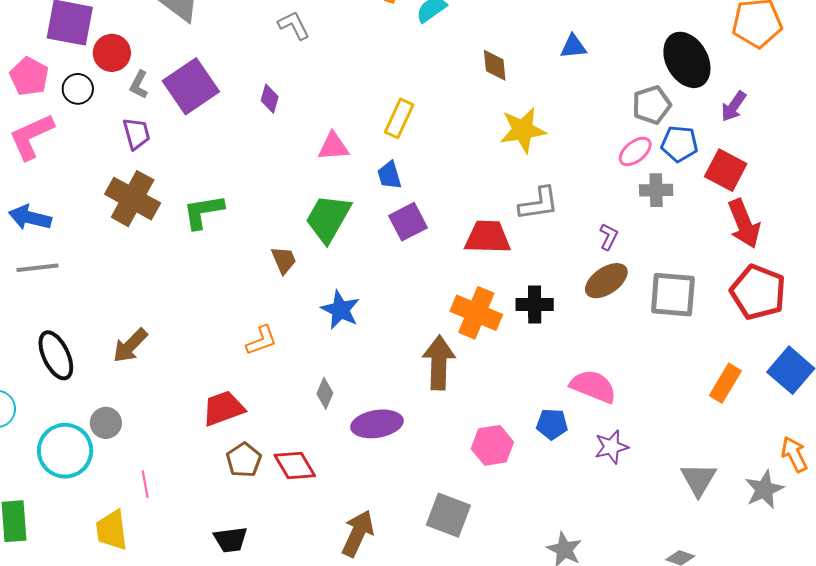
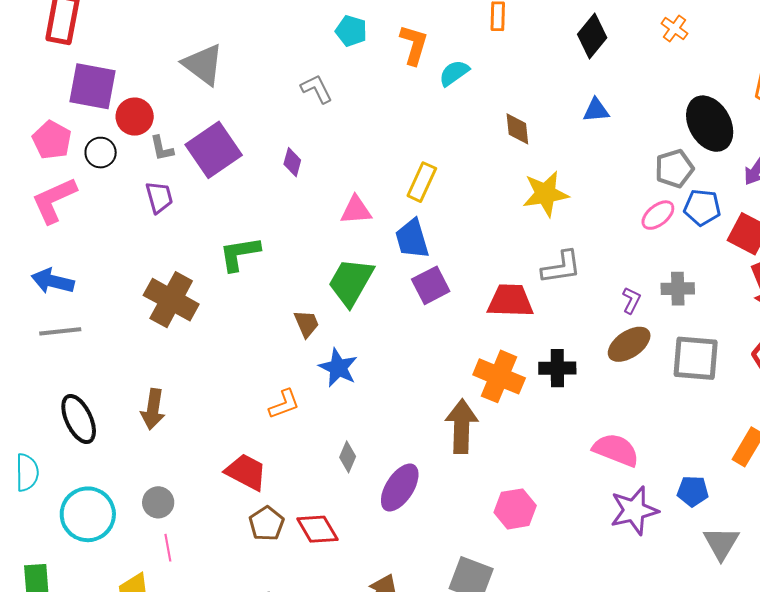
gray L-shape: (139, 85) -> (162, 148), turned -40
blue trapezoid: (389, 175) -> (412, 239), size x1.4
gray cross: (656, 190) -> (678, 289), moved
brown cross: (133, 199) -> (171, 300), moved
green L-shape: (203, 212) -> (240, 254), moved
blue star: (340, 310) -> (338, 368), moved
brown arrow: (130, 346) -> (153, 409), turned -36
red trapezoid: (223, 408) -> (246, 472), turned 48
gray circle: (106, 423) -> (158, 502), moved
purple ellipse: (377, 424) -> (400, 488), turned -48
blue pentagon: (552, 424) -> (693, 491), moved
purple star: (611, 447) -> (634, 510), size x1.4

